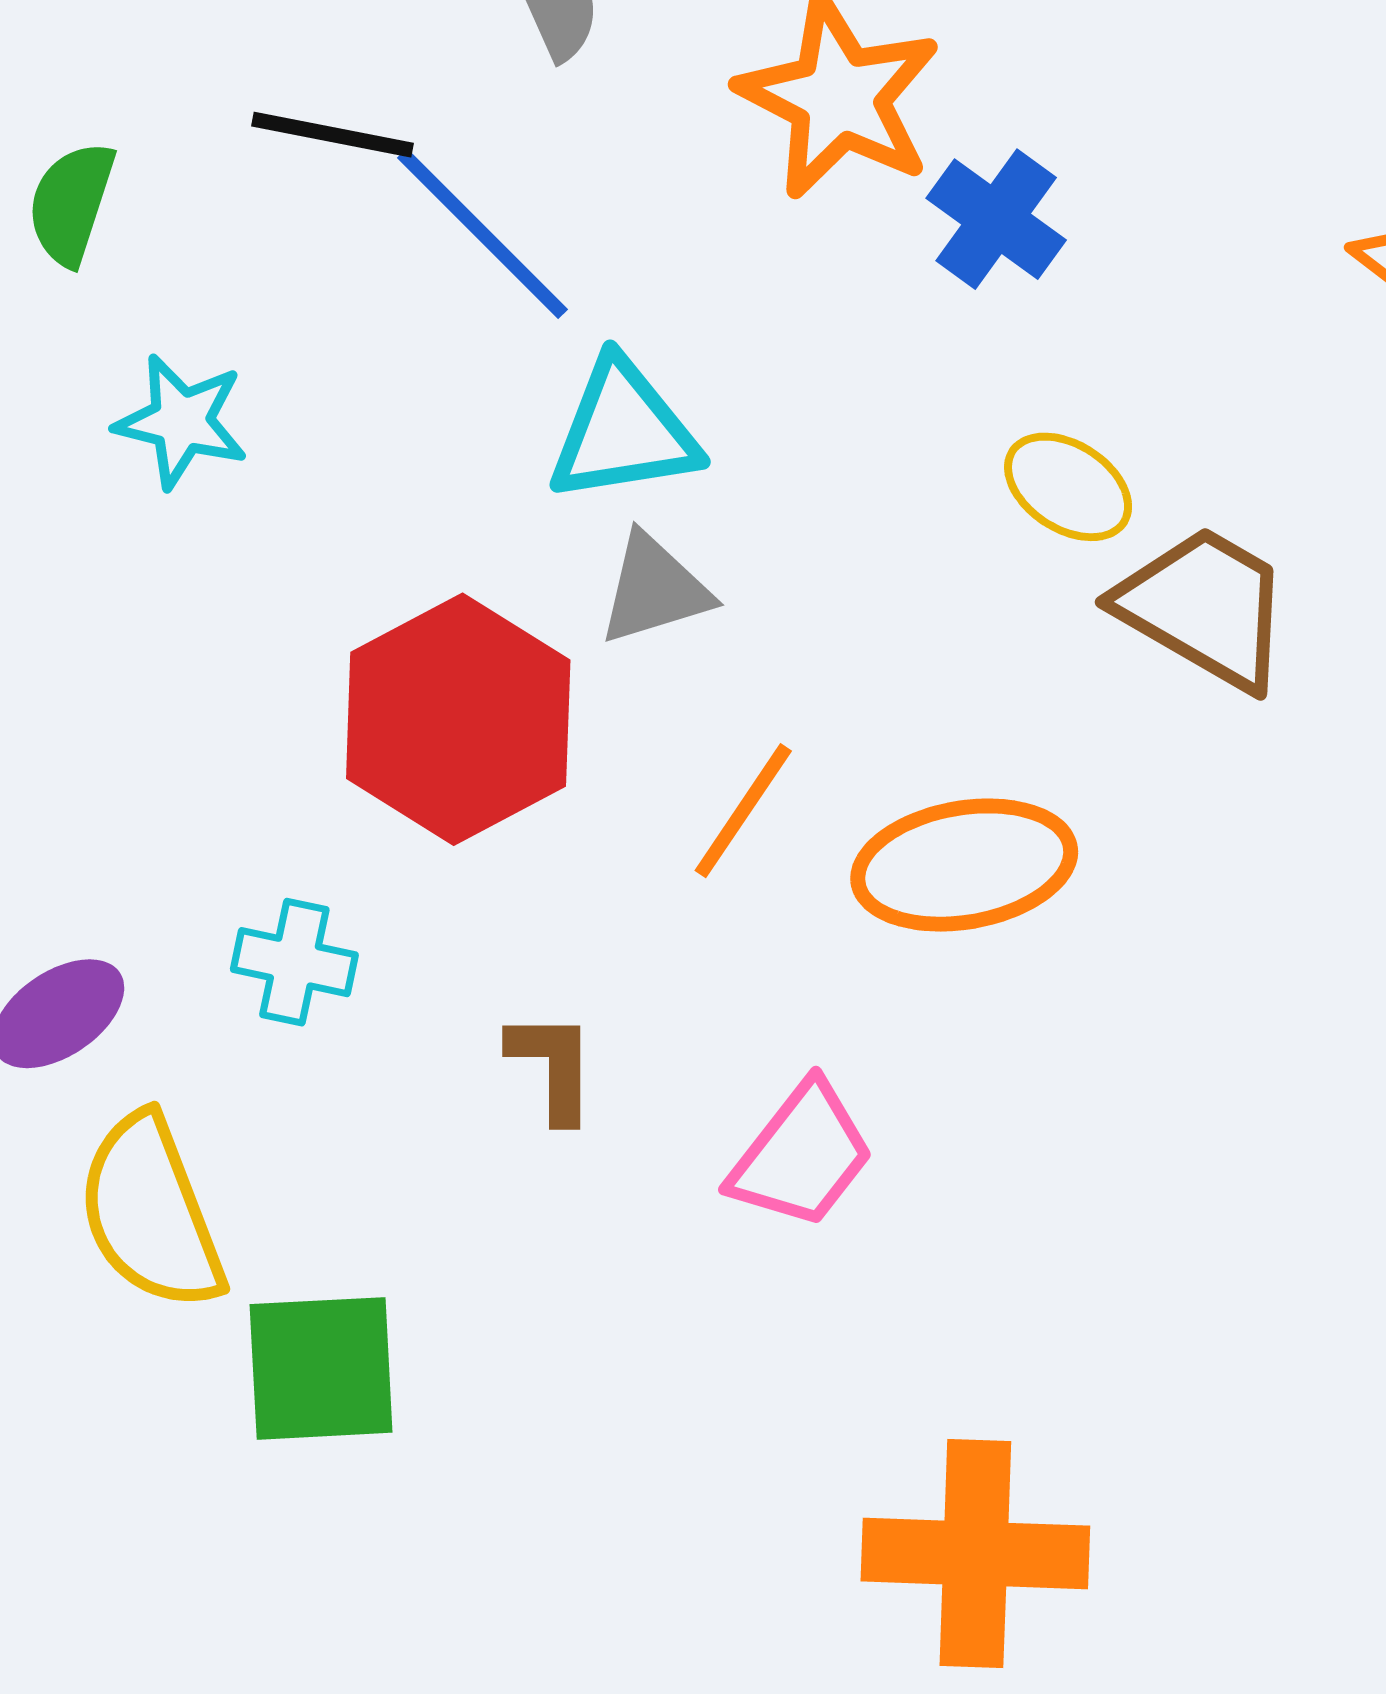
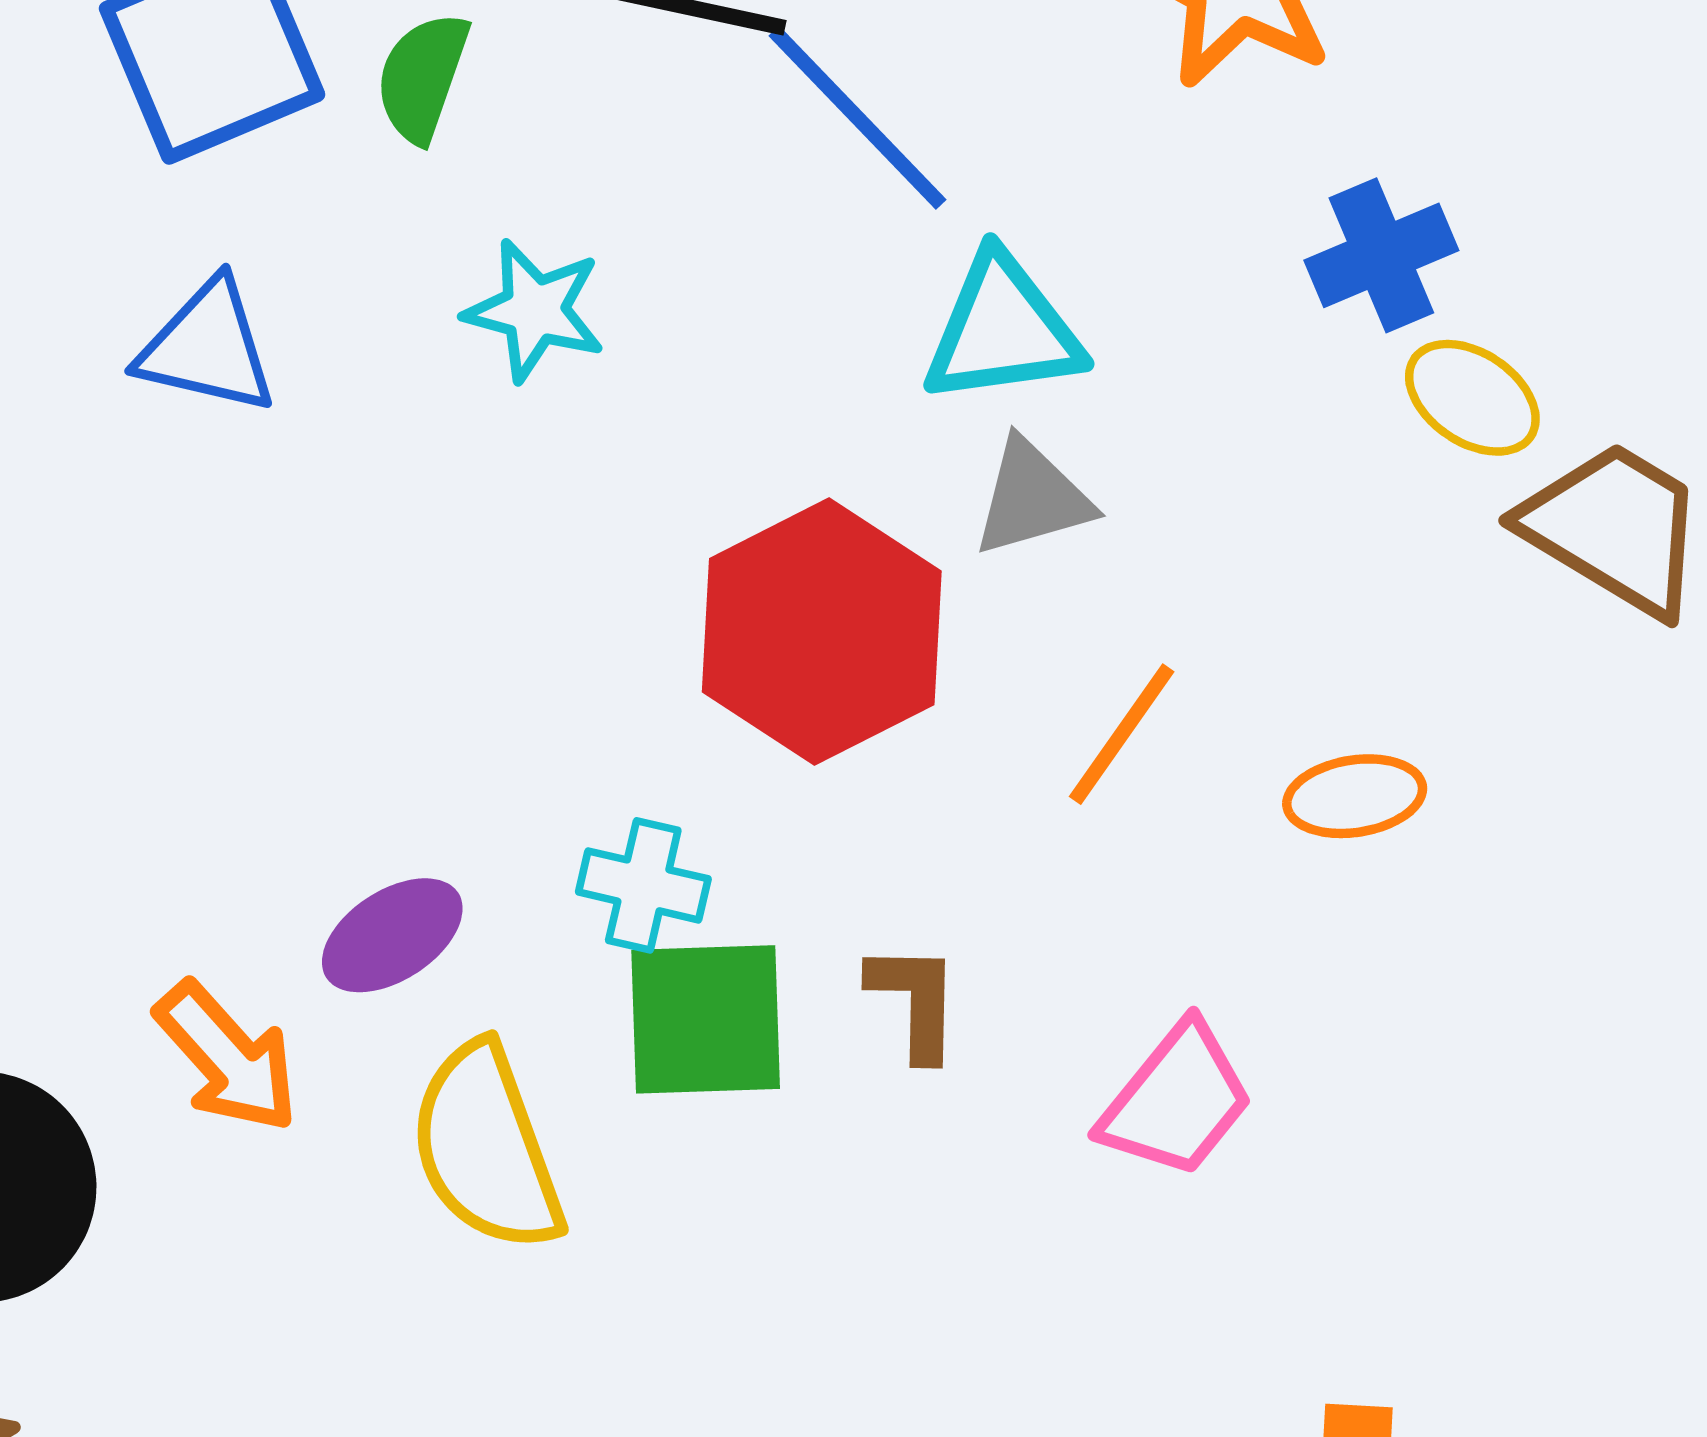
blue cross: (996, 219) -> (1381, 255), moved, turned 30
orange ellipse: (964, 865) -> (1355, 796), size x0.6
green square: (321, 1368) -> (706, 1019), moved

